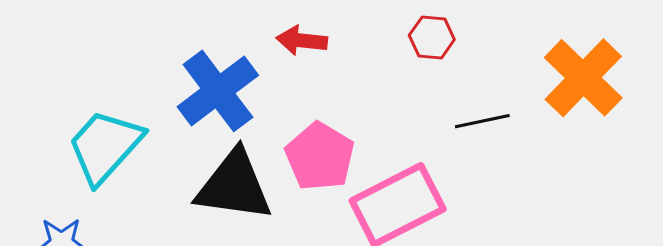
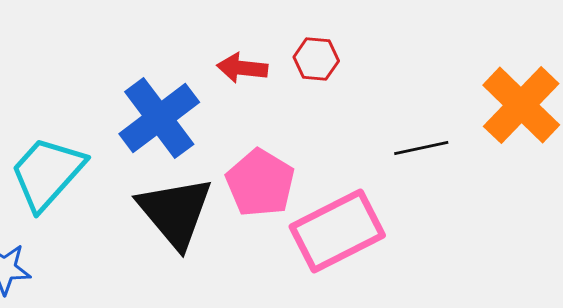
red hexagon: (432, 37) -> (316, 59), moved
black triangle: (234, 186) -> (175, 212), turned 42

